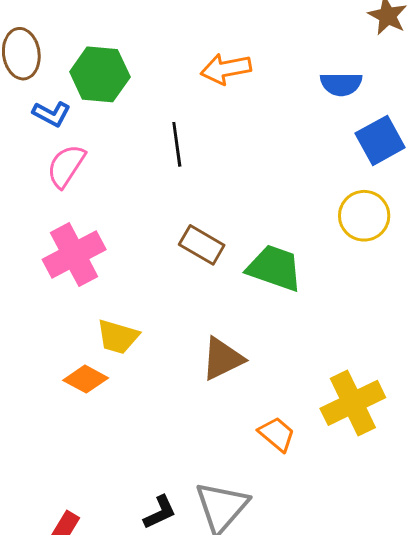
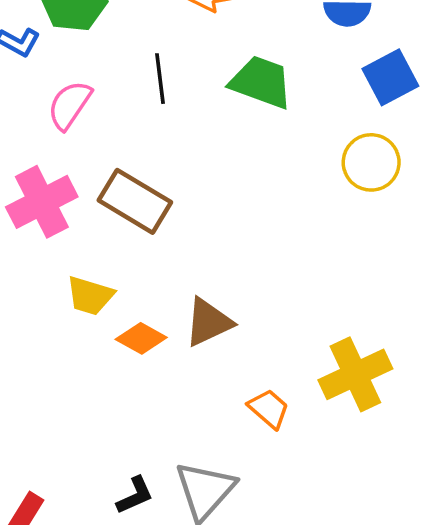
pink semicircle: (66, 166) -> (69, 105), moved
brown rectangle: (202, 245) -> (135, 201), moved, size x1.4
green trapezoid: (274, 268) -> (261, 82), moved
orange diamond: (86, 379) -> (141, 338), moved

